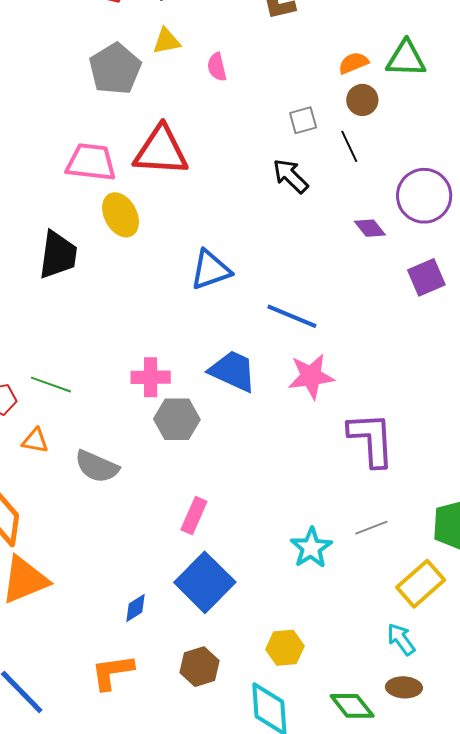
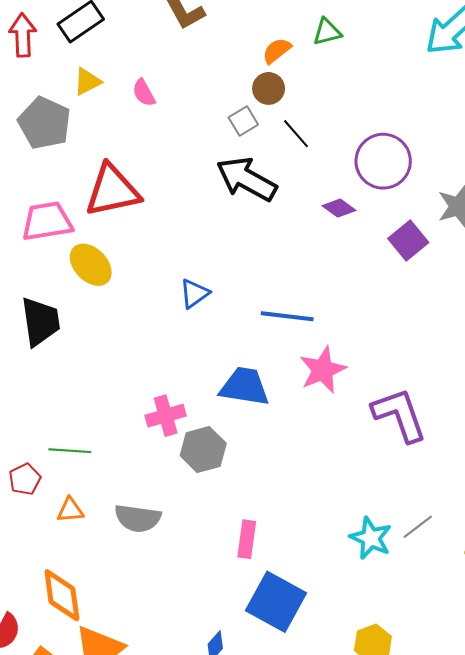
green triangle: (406, 59) -> (327, 32), size x0.7
brown circle: (362, 100) -> (269, 88), moved
black arrow: (291, 176) -> (247, 179), size x1.5
blue triangle: (211, 270) -> (194, 294), size x0.7
gray line: (371, 528) -> (418, 527), moved

